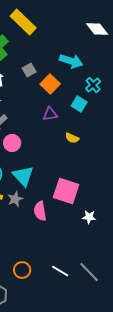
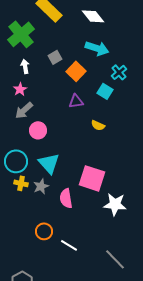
white diamond: (97, 29) -> (93, 16), moved
white star: (89, 217) -> (115, 204), size x1.6
orange circle: (22, 270) -> (44, 231), moved
white line: (60, 271) -> (69, 245), moved

